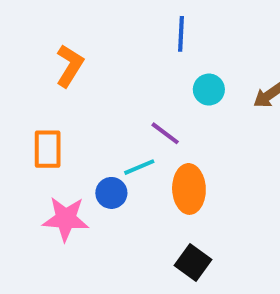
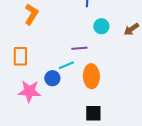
purple line: (165, 133) -> (79, 48), turned -42
black square: (193, 263) -> (93, 113), turned -36

